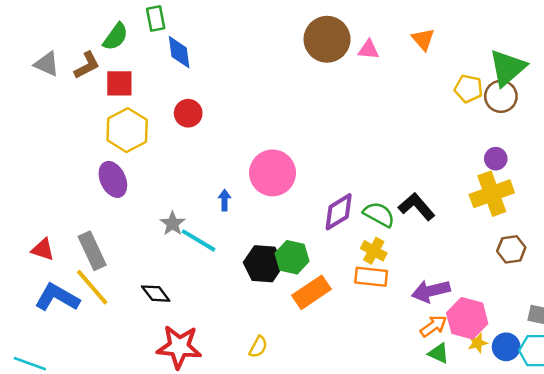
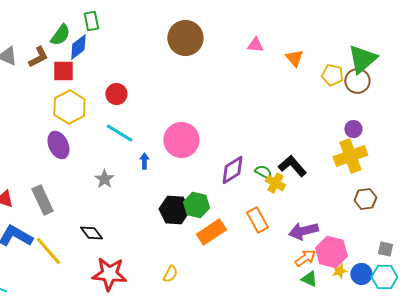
brown circle: (327, 39) -> (185, 38), moved
orange triangle: (423, 39) -> (294, 58), moved
blue diamond: (179, 52) -> (78, 47), moved, turned 60
green semicircle: (379, 214) -> (263, 172), size x0.7
cyan line: (199, 240) -> (119, 133), moved
yellow cross: (374, 251) -> (275, 183), moved
orange rectangle: (371, 277) -> (257, 220), turned 55
yellow line: (92, 287) -> (48, 251), moved

